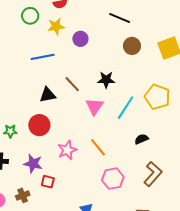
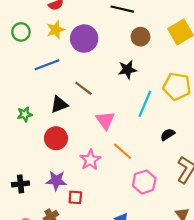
green circle: (30, 16) -> (21, 32), moved
purple circle: (80, 39) -> (84, 39), size x1.6
black star: (106, 80) -> (127, 70), moved
pink triangle: (94, 106) -> (105, 120), moved
green star: (10, 131) -> (25, 114), moved

